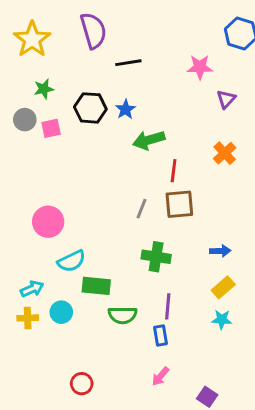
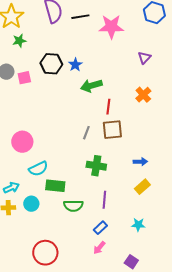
black line: (128, 63) -> (80, 17), moved
pink star: (200, 67) -> (111, 27), moved, size x1.4
green star: (44, 89) -> (19, 41), moved
cyan star: (222, 319) -> (138, 225), moved
blue rectangle: (160, 335) -> (100, 228), moved, turned 56
red circle: (82, 384) -> (45, 253), size x1.6

